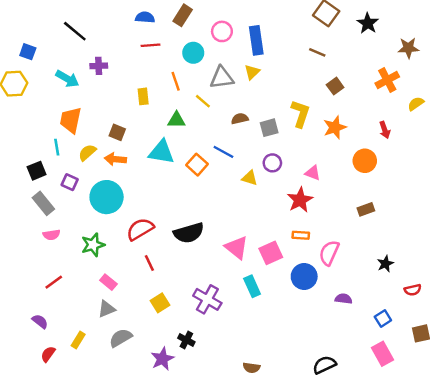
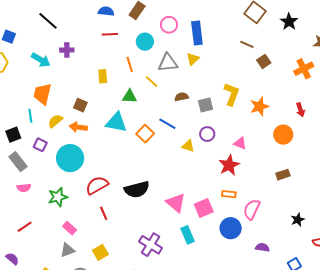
brown square: (335, 86) -> (264, 61), moved
yellow square: (160, 303) -> (100, 252), moved

